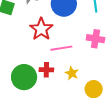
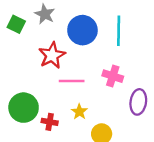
red cross: (46, 70) -> (50, 122), moved

